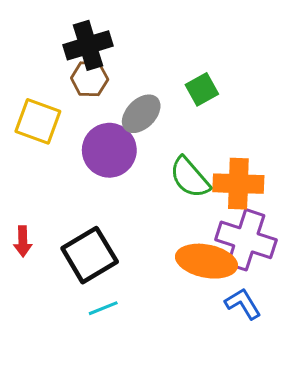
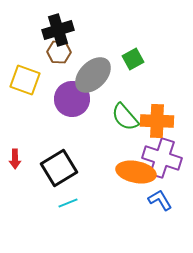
gray ellipse: (141, 114) -> (93, 75), size x1.4

